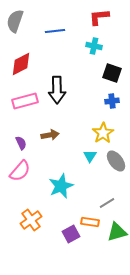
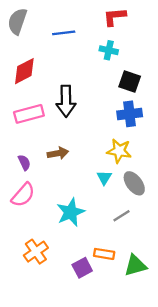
blue cross: (112, 101) -> (130, 114), size x1.5
yellow star: (103, 133) -> (119, 151), turned -30
gray line: (107, 203) -> (122, 216), moved

